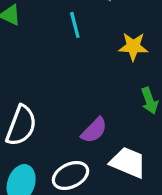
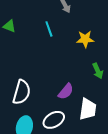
white trapezoid: (128, 162) -> (88, 109), turned 80

